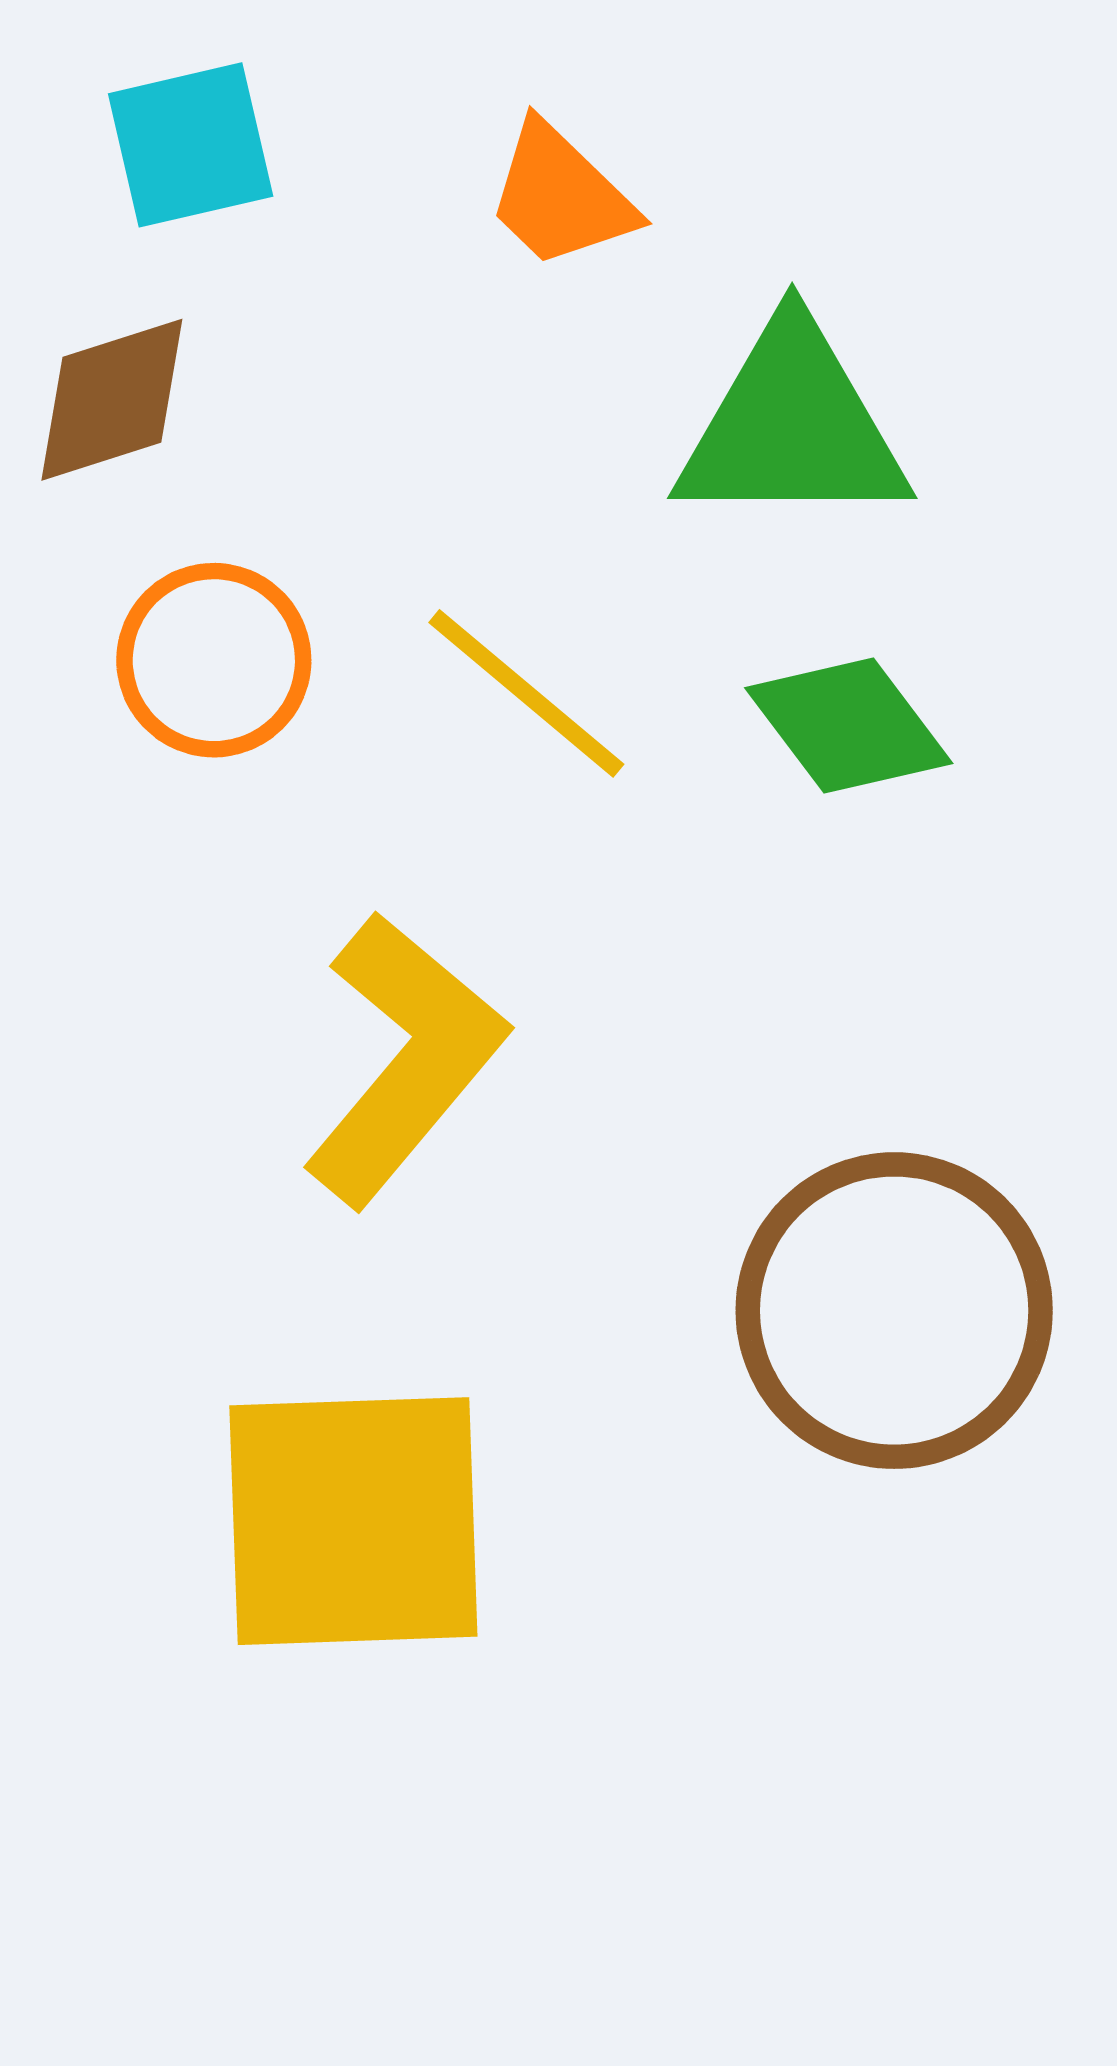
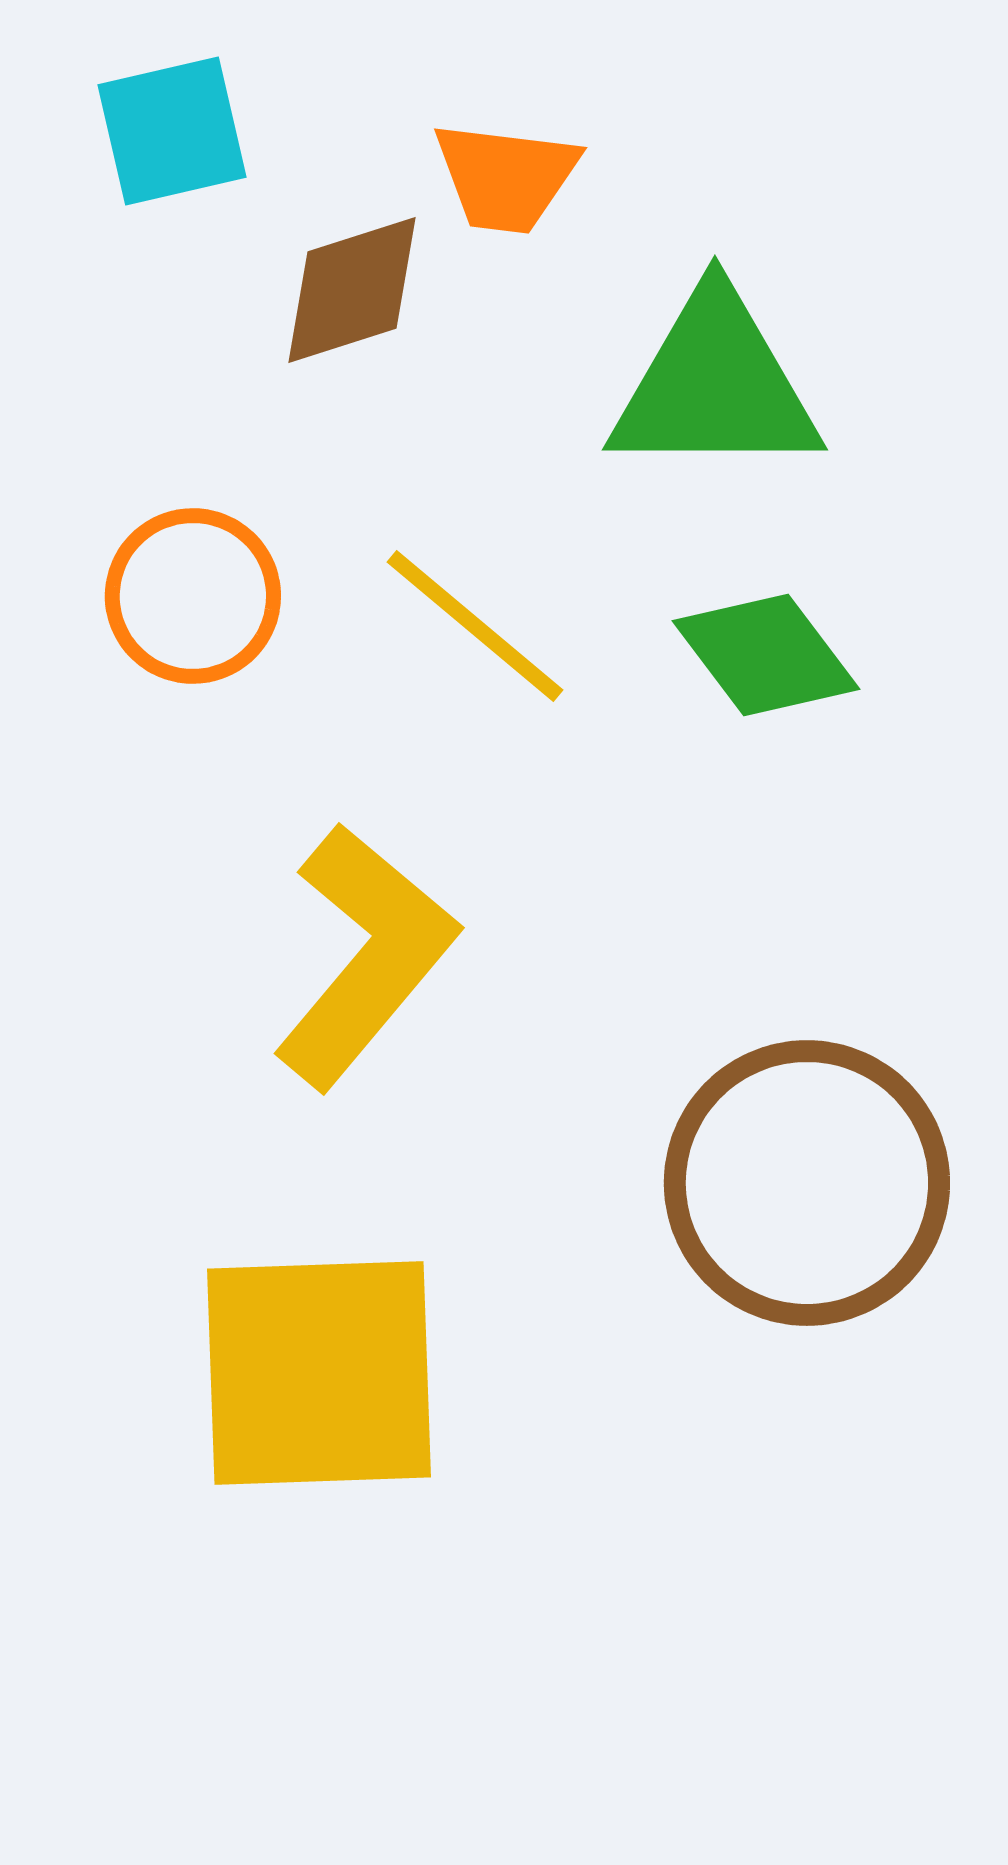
orange trapezoid: (561, 196) -> (506, 177), turned -37
brown diamond: (112, 400) -> (352, 290), moved

